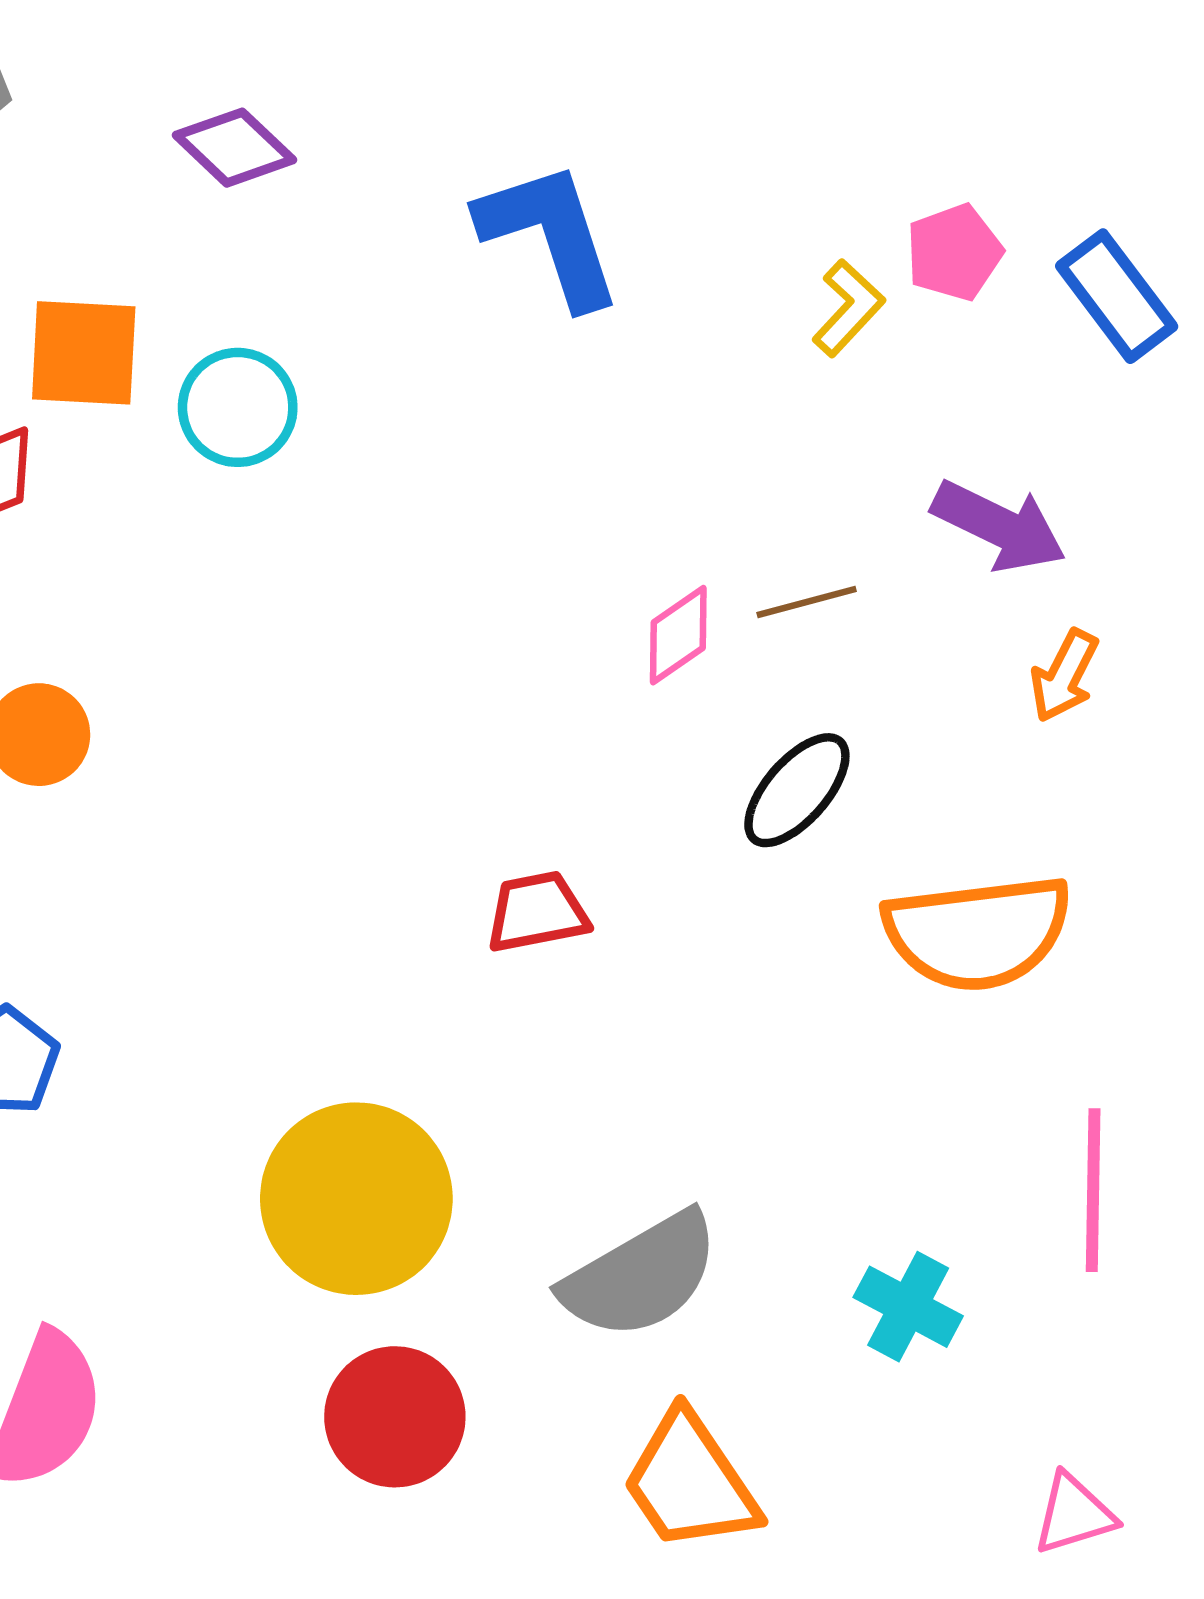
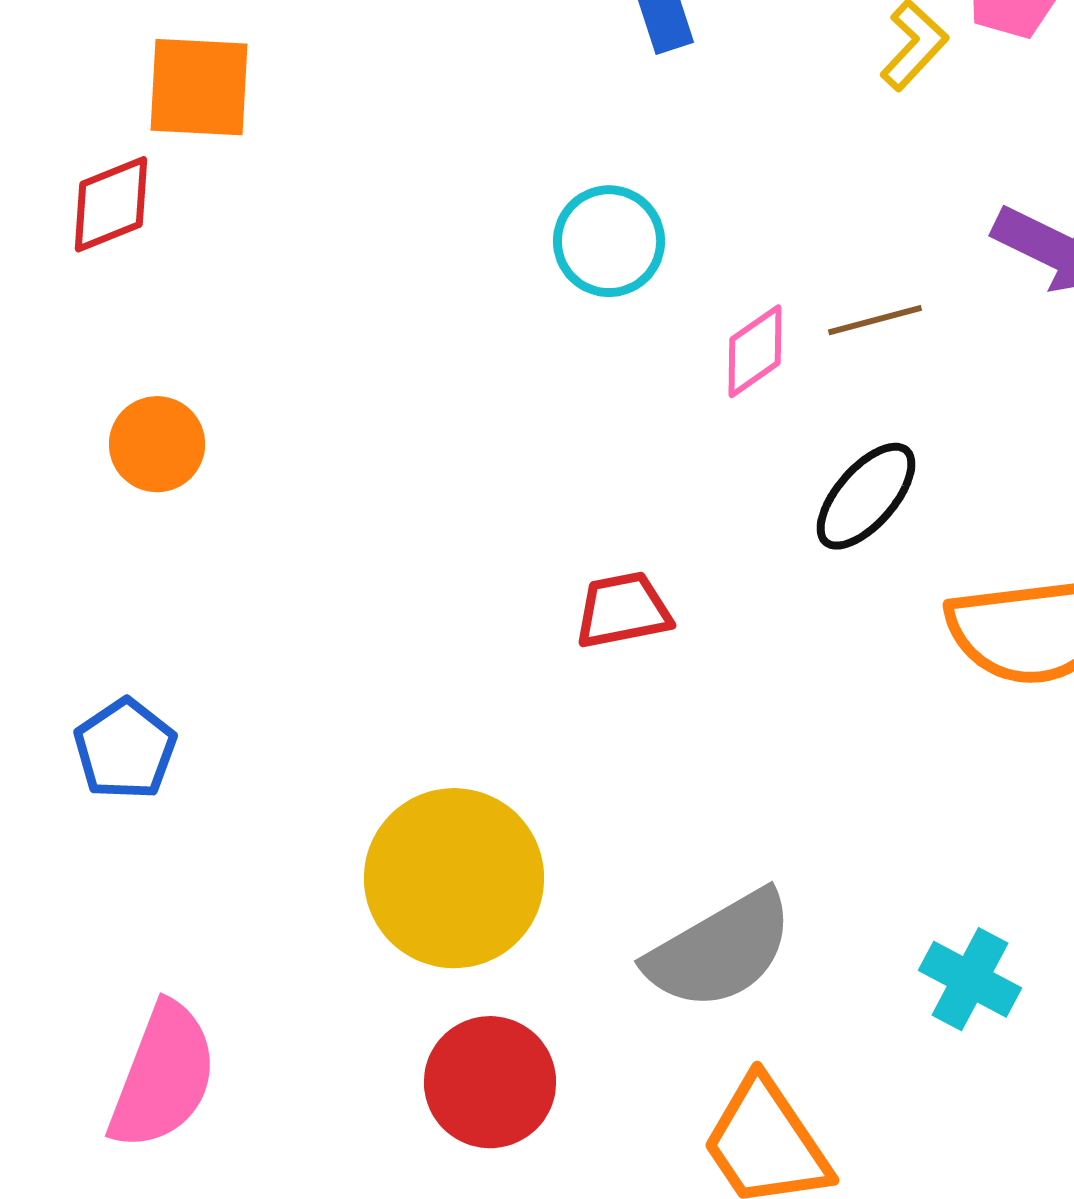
cyan circle: (238, 407) -> (609, 241), moved

